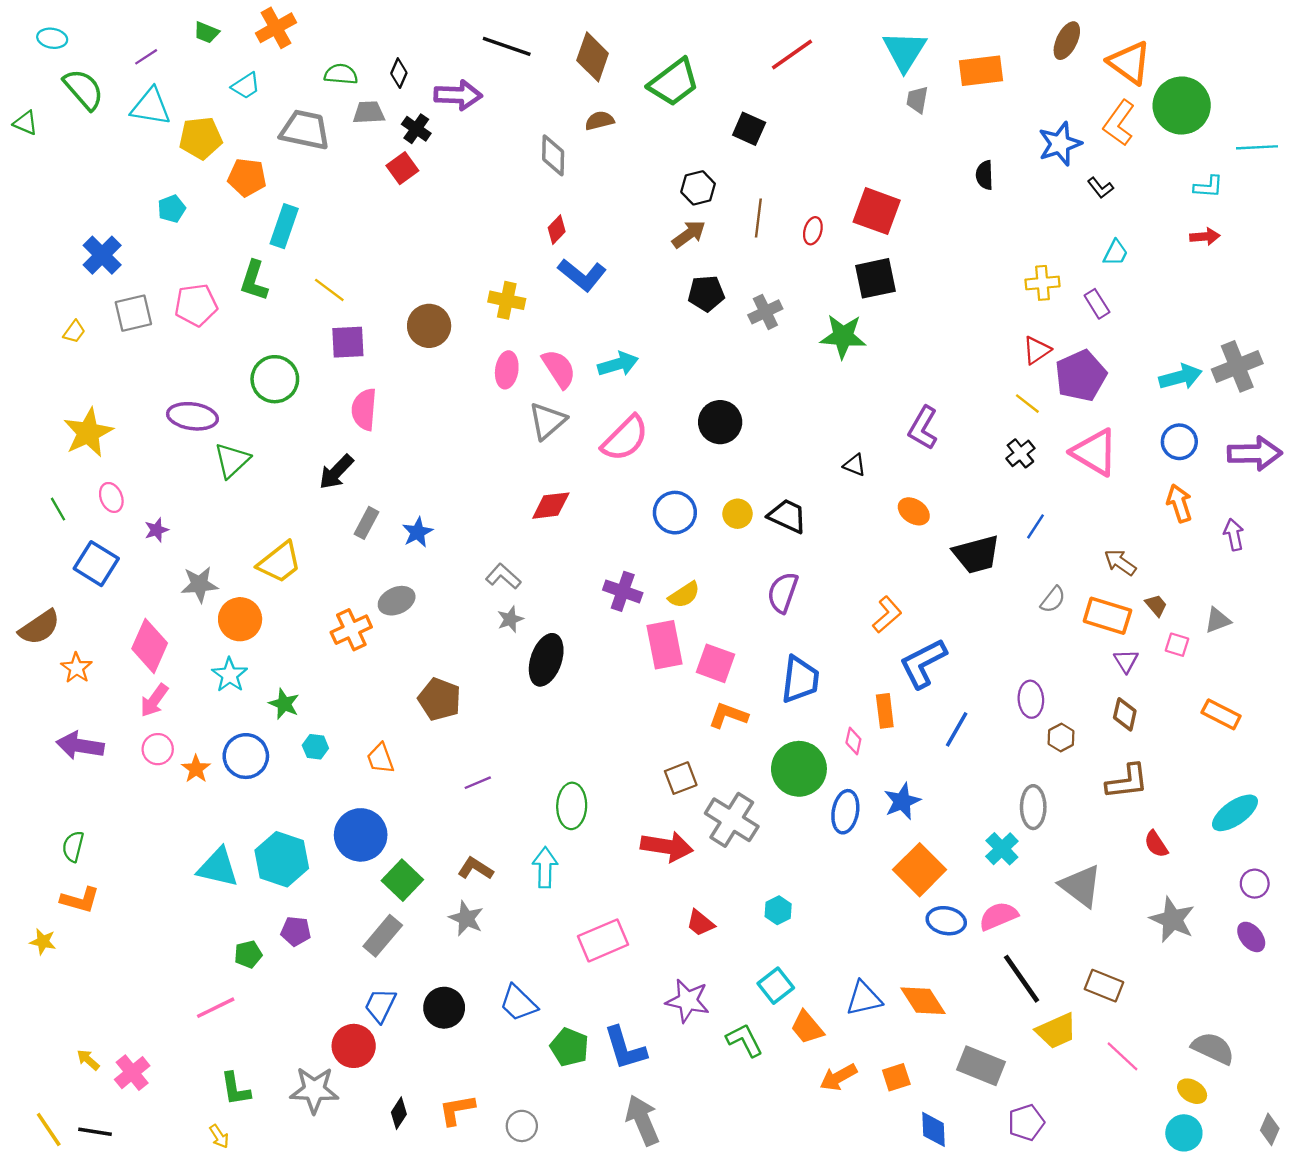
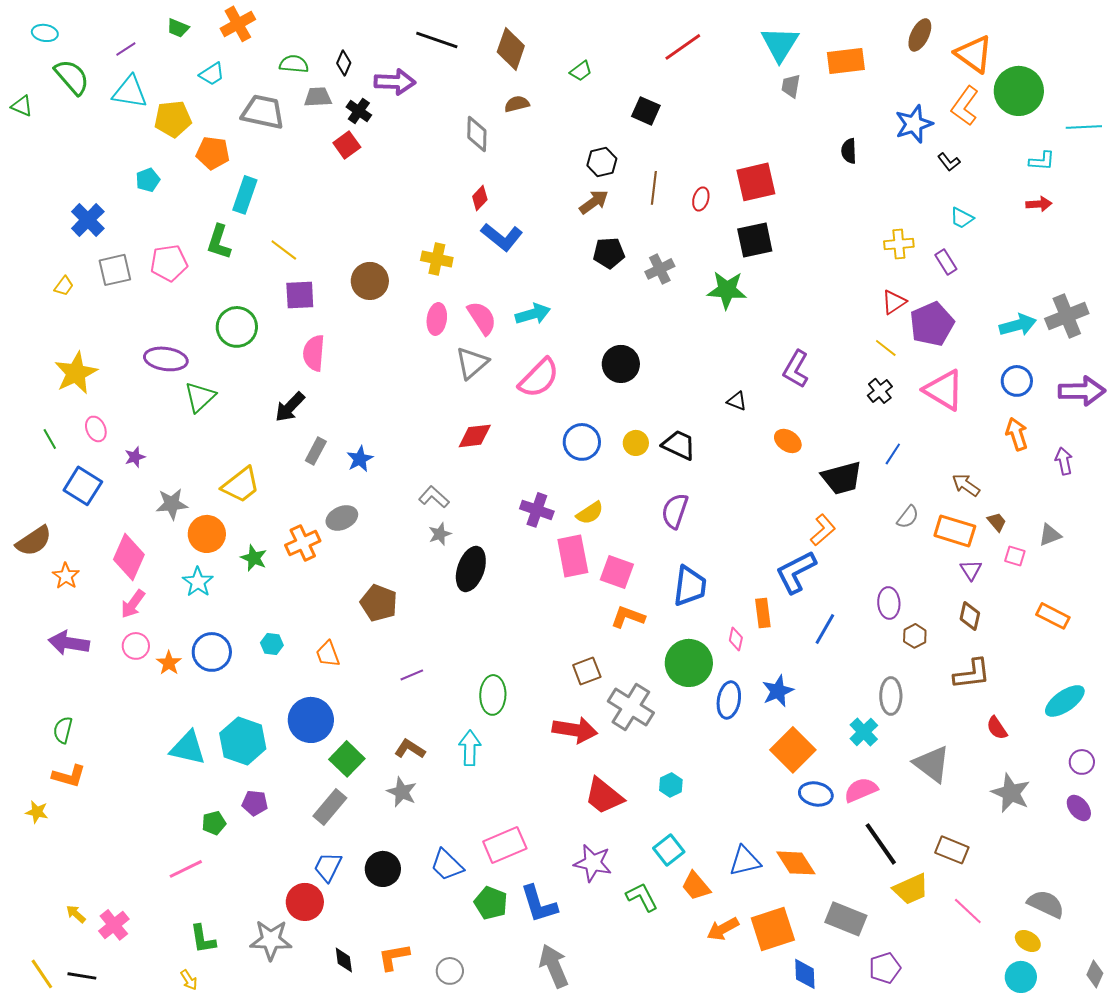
green trapezoid: (674, 82) -> (581, 71), size x0.5
red square: (877, 211) -> (756, 182), turned -33
cyan trapezoid: (1116, 253) -> (962, 218), turned 90
orange L-shape: (887, 615) -> (823, 530), moved
green star: (284, 704) -> (254, 558), moved
red trapezoid: (700, 923) -> (604, 796), size x1.6
pink rectangle: (603, 940) -> (505, 845), moved
orange square: (896, 1077) -> (773, 929), size x1.8
black diamond: (399, 1113) -> (344, 960), turned -40

